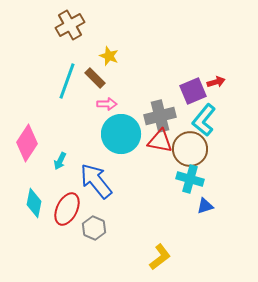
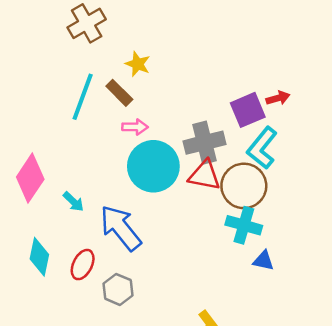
cyan arrow: (60, 161) -> (73, 202), turned -72
blue triangle: (205, 206) -> (263, 261), turned 30
red ellipse: (67, 209) -> (83, 265), size x0.7

